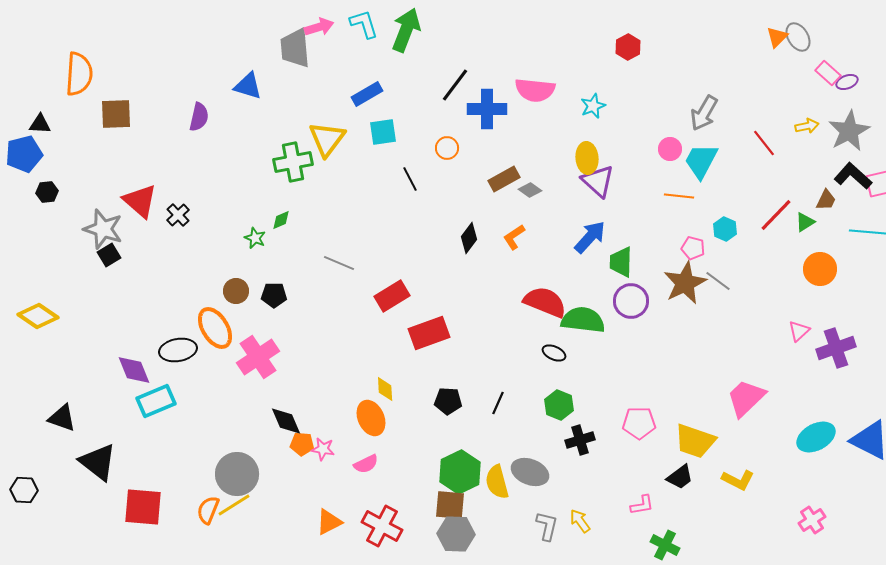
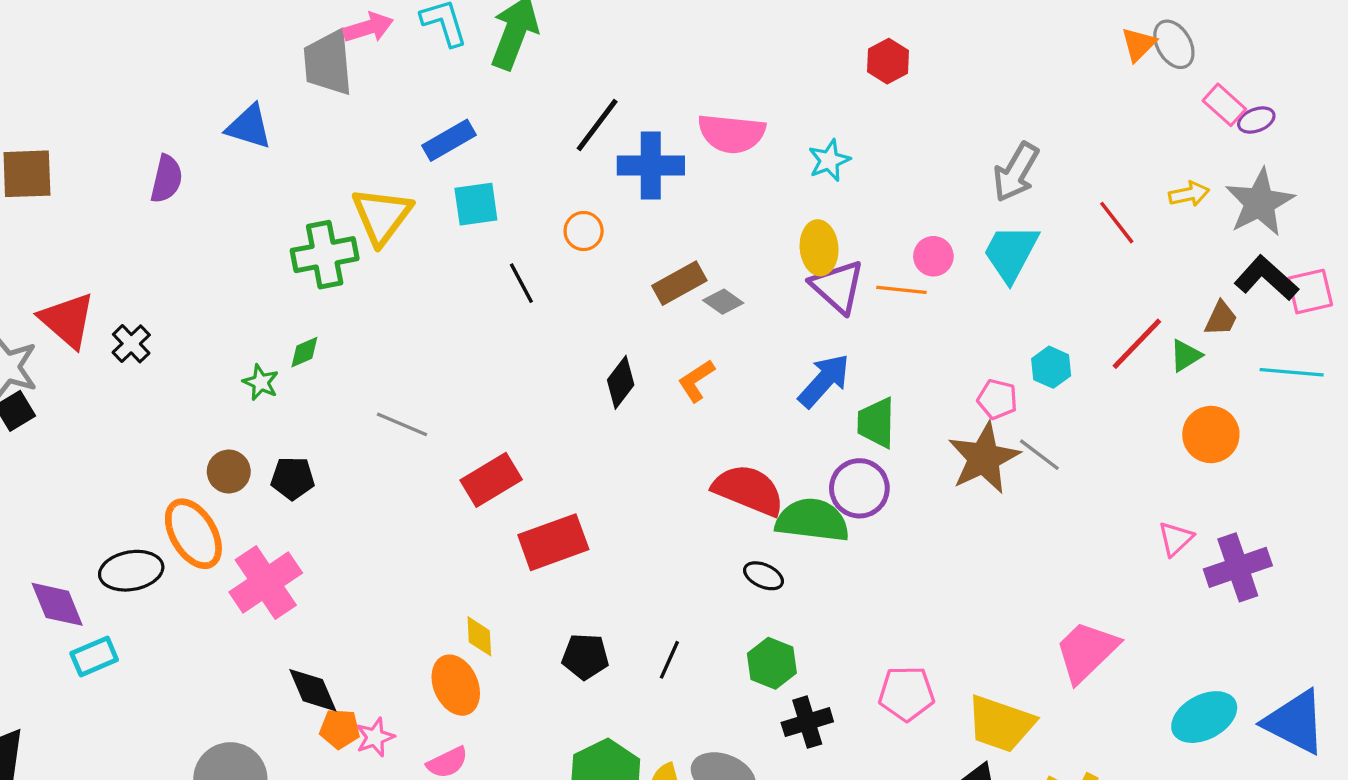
pink circle: (670, 149) -> (933, 256), moved
orange line: (679, 196) -> (901, 290), moved
purple circle: (631, 301) -> (859, 488), moved
cyan rectangle: (156, 401) -> (94, 656), size x0.7
pink star: (323, 449) -> (375, 737), turned -30

